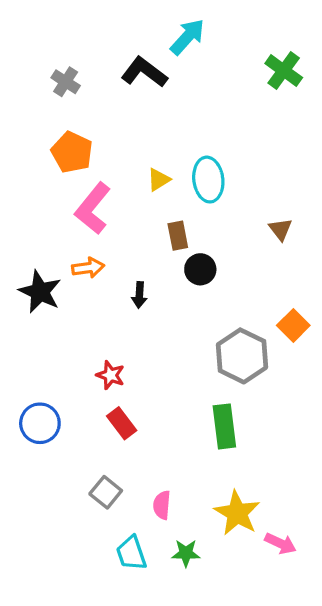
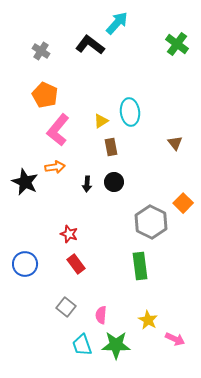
yellow triangle: (159, 180) -> (101, 121), moved
black circle: (200, 269) -> (114, 182), moved
yellow star: (237, 513) -> (148, 320), size x0.7
green star: (186, 553) -> (116, 345), size x1.6

